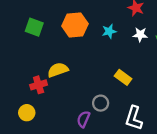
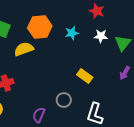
yellow semicircle: (58, 70) -> (24, 49), moved
purple semicircle: (83, 119) -> (39, 115), moved

